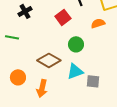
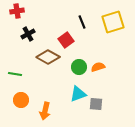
orange semicircle: (98, 23) -> (98, 67), moved
green line: (12, 37) -> (15, 74), moved
brown diamond: (49, 60) -> (48, 57), moved

